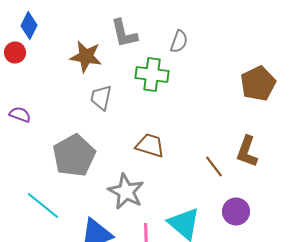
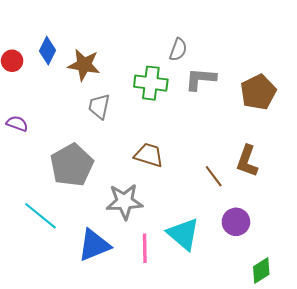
blue diamond: (29, 26) -> (48, 51), moved
gray L-shape: (124, 34) -> (200, 79), moved, turned 108
gray star: (126, 192) -> (125, 202), turned -30

